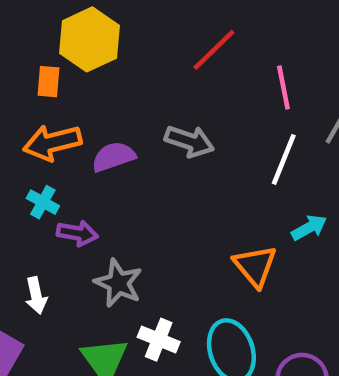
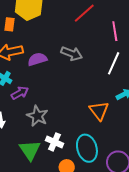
purple arrow: (77, 233) -> (20, 93), turned -42

